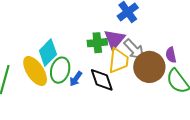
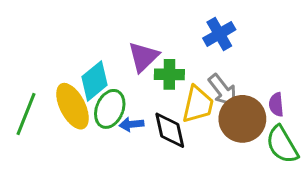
purple triangle: (115, 39) -> (143, 57), moved
blue arrow: (76, 79) -> (131, 124), turned 42

